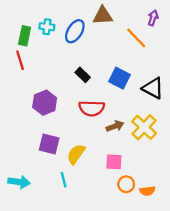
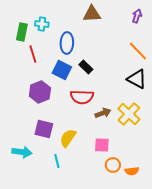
blue ellipse: (75, 31) -> (67, 43), moved, turned -30
orange line: (136, 38) -> (138, 51), moved
red line: (20, 60) -> (33, 54), moved
black rectangle: (83, 75) -> (86, 67), moved
blue square: (119, 78) -> (62, 70), moved
cyan arrow: (19, 182) -> (22, 152), moved

